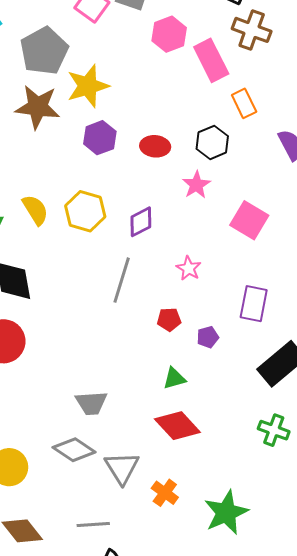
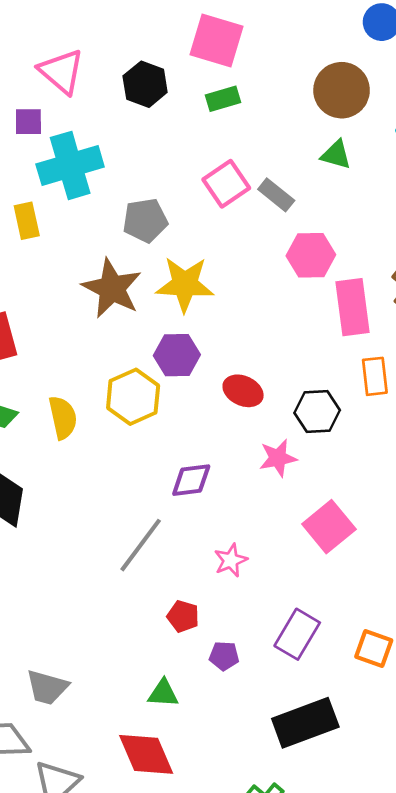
gray pentagon: (44, 51) -> (145, 220), size x0.7
yellow hexagon: (85, 211) -> (133, 397), moved

